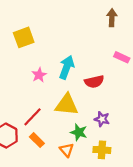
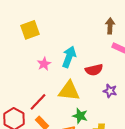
brown arrow: (112, 18) -> (110, 26), moved
purple star: (102, 119) -> (110, 91), moved

